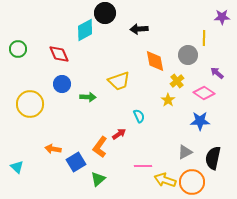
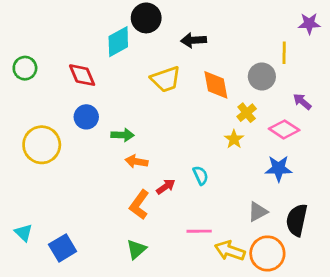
yellow trapezoid: (119, 81) -> (166, 79), moved
cyan semicircle: (139, 116) -> (201, 175), moved
orange arrow: (53, 149) -> (136, 161), moved
blue square: (76, 162) -> (63, 248), moved

